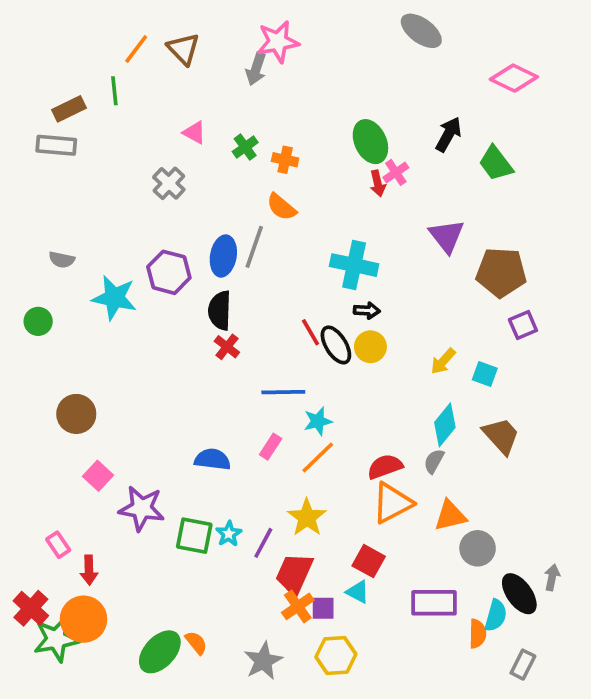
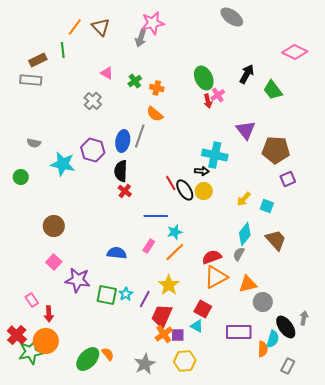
pink diamond: (514, 78) -> (295, 52), moved
cyan cross: (354, 265) -> (215, 155), moved
brown circle: (76, 414) -> (54, 226), moved

